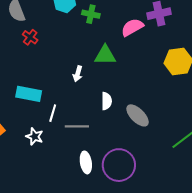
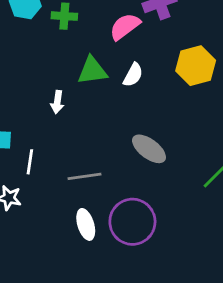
white semicircle: (106, 101) -> (133, 75), moved, turned 36
gray line: (77, 126) -> (85, 176), moved

